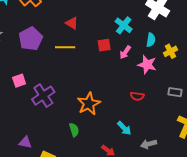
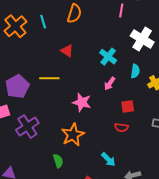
red triangle: (72, 23) -> (67, 51), moved
purple pentagon: (31, 39) -> (17, 87), moved
red square: (104, 45) -> (128, 106), moved
pink star: (147, 65) -> (82, 102), moved

